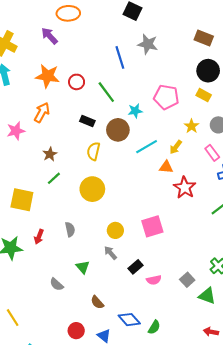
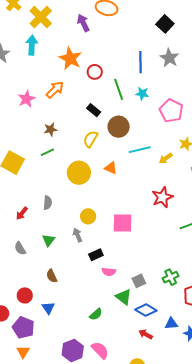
cyan star: (135, 111) -> (142, 94), moved
pink star: (16, 131) -> (26, 99), turned -30
orange triangle: (166, 167) -> (111, 168), moved
red arrow: (39, 237) -> (22, 213), moved
green triangle: (207, 296) -> (123, 297), moved
blue diamond: (129, 320) -> (146, 310), moved, turned -35

